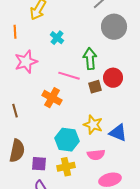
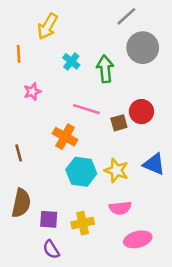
green arrow: (90, 59) -> (105, 69), moved
pink star: (26, 62) -> (32, 91), size x0.6
blue triangle: (118, 133) -> (154, 164), moved
cyan hexagon: (67, 140) -> (81, 172), moved

